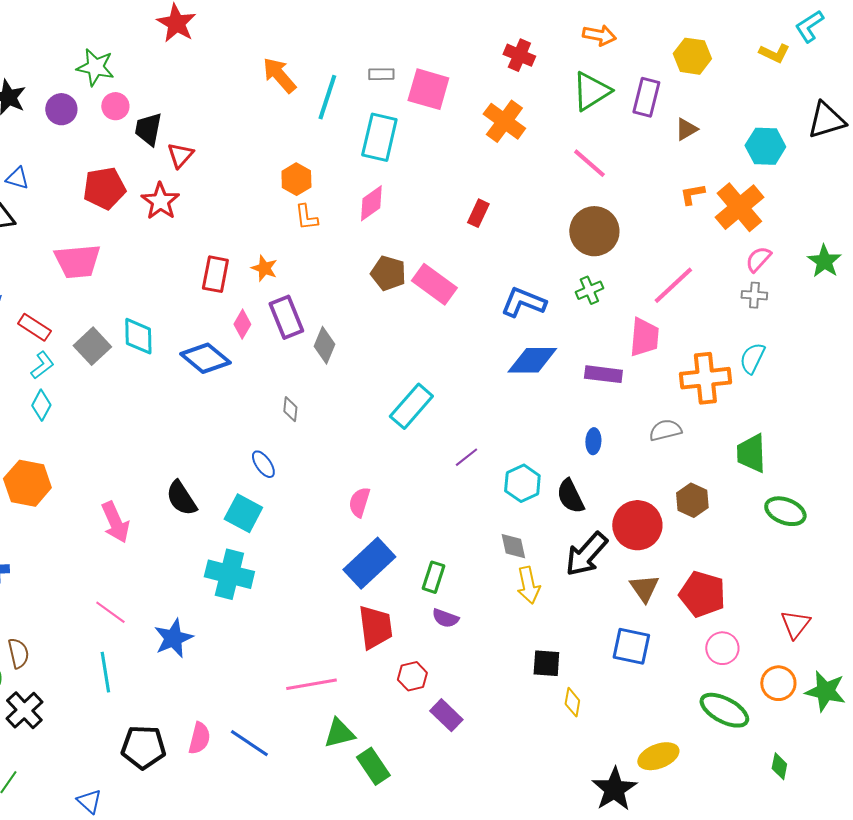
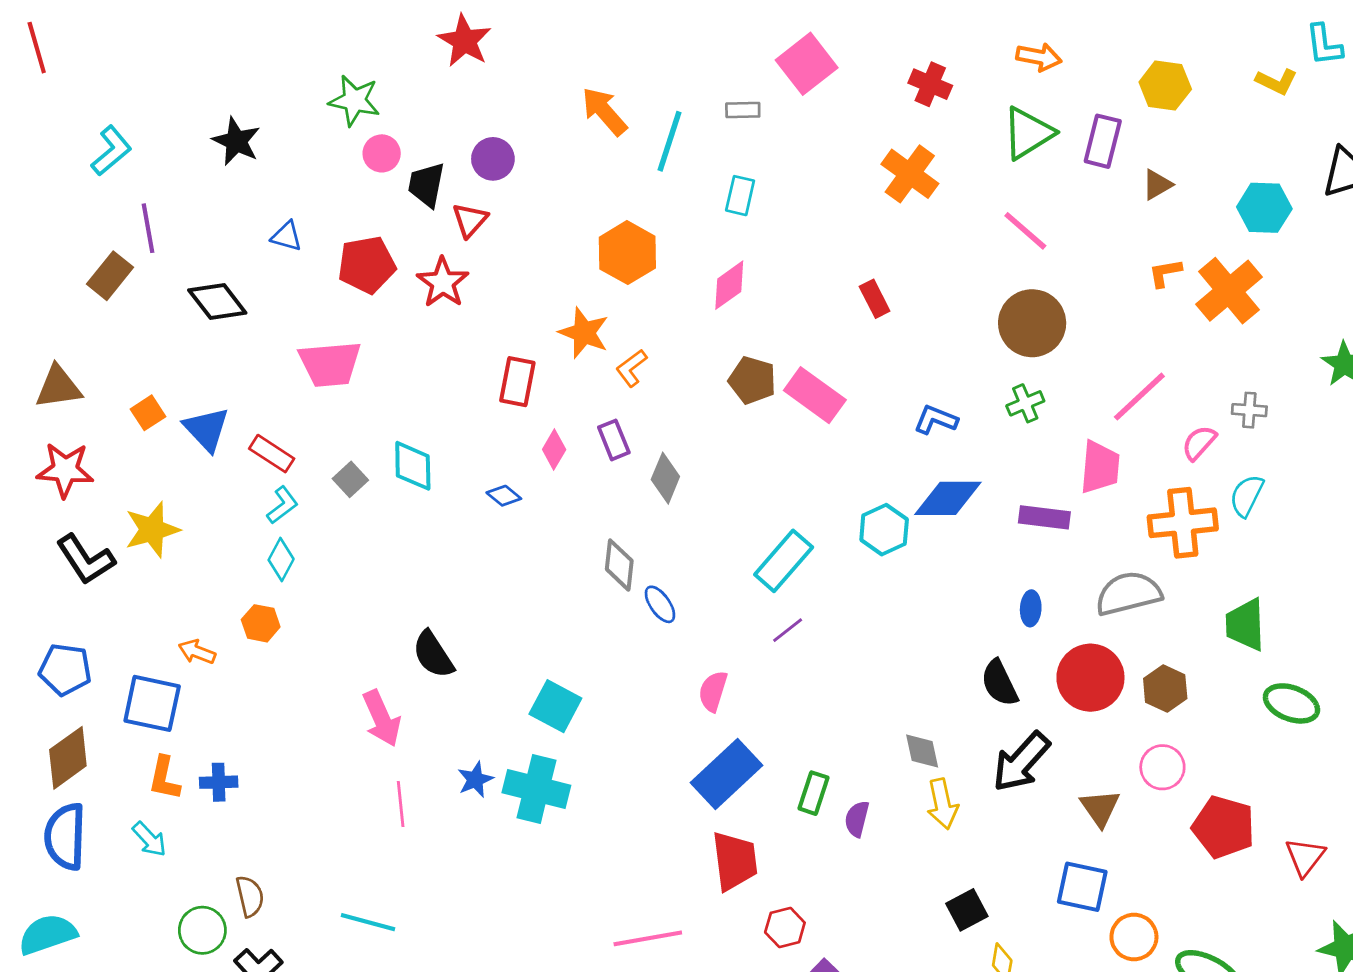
cyan L-shape: (809, 26) -> (1324, 45), turned -64
pink square: (428, 89) -> (807, 64), moved, turned 36
purple circle: (61, 109) -> (493, 159), moved
cyan rectangle: (379, 137) -> (740, 196), size x0.6
blue triangle: (17, 178) -> (287, 236), moved
orange hexagon: (296, 179) -> (627, 253), size x1.4
red rectangle: (478, 213) -> (875, 299), turned -52
orange L-shape: (306, 217) -> (631, 368), moved, turned 60
pink semicircle: (758, 259) -> (1199, 443), moved
orange star: (264, 268) -> (584, 333), moved, size x1.4
blue L-shape: (523, 302) -> (936, 420), size x0.7
purple rectangle: (286, 317) -> (614, 440), size x0.7
gray square: (92, 346) -> (350, 479), size x0.7
blue diamond: (205, 358) -> (504, 496), size x0.5
gray diamond: (290, 409) -> (619, 565), size x1.5
gray semicircle: (665, 430) -> (1128, 593), size x1.5
purple line: (466, 457) -> (788, 630), moved
blue ellipse: (263, 464) -> (660, 604), moved
orange hexagon: (27, 483) -> (261, 623), moved, size x0.6
cyan hexagon: (522, 483) -> (884, 530), moved
black semicircle: (181, 498) -> (433, 655), moved
red circle: (637, 525) -> (1090, 678), moved
red pentagon: (702, 594) -> (1224, 827), moved
pink line: (110, 612) -> (401, 804), moved, turned 48
purple semicircle: (445, 618) -> (857, 819), moved, turned 84
blue star: (173, 638) -> (475, 779), moved, size x0.7
pink circle: (722, 648) -> (1162, 767), moved
black square: (546, 663) -> (967, 910), turned -32
cyan line: (105, 672) -> (368, 922), turned -66
orange circle: (778, 683) -> (1134, 937), moved

